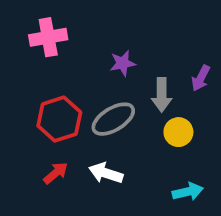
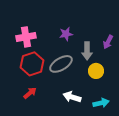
pink cross: (48, 37) -> (26, 37), moved
white arrow: (106, 173) -> (72, 97), moved

